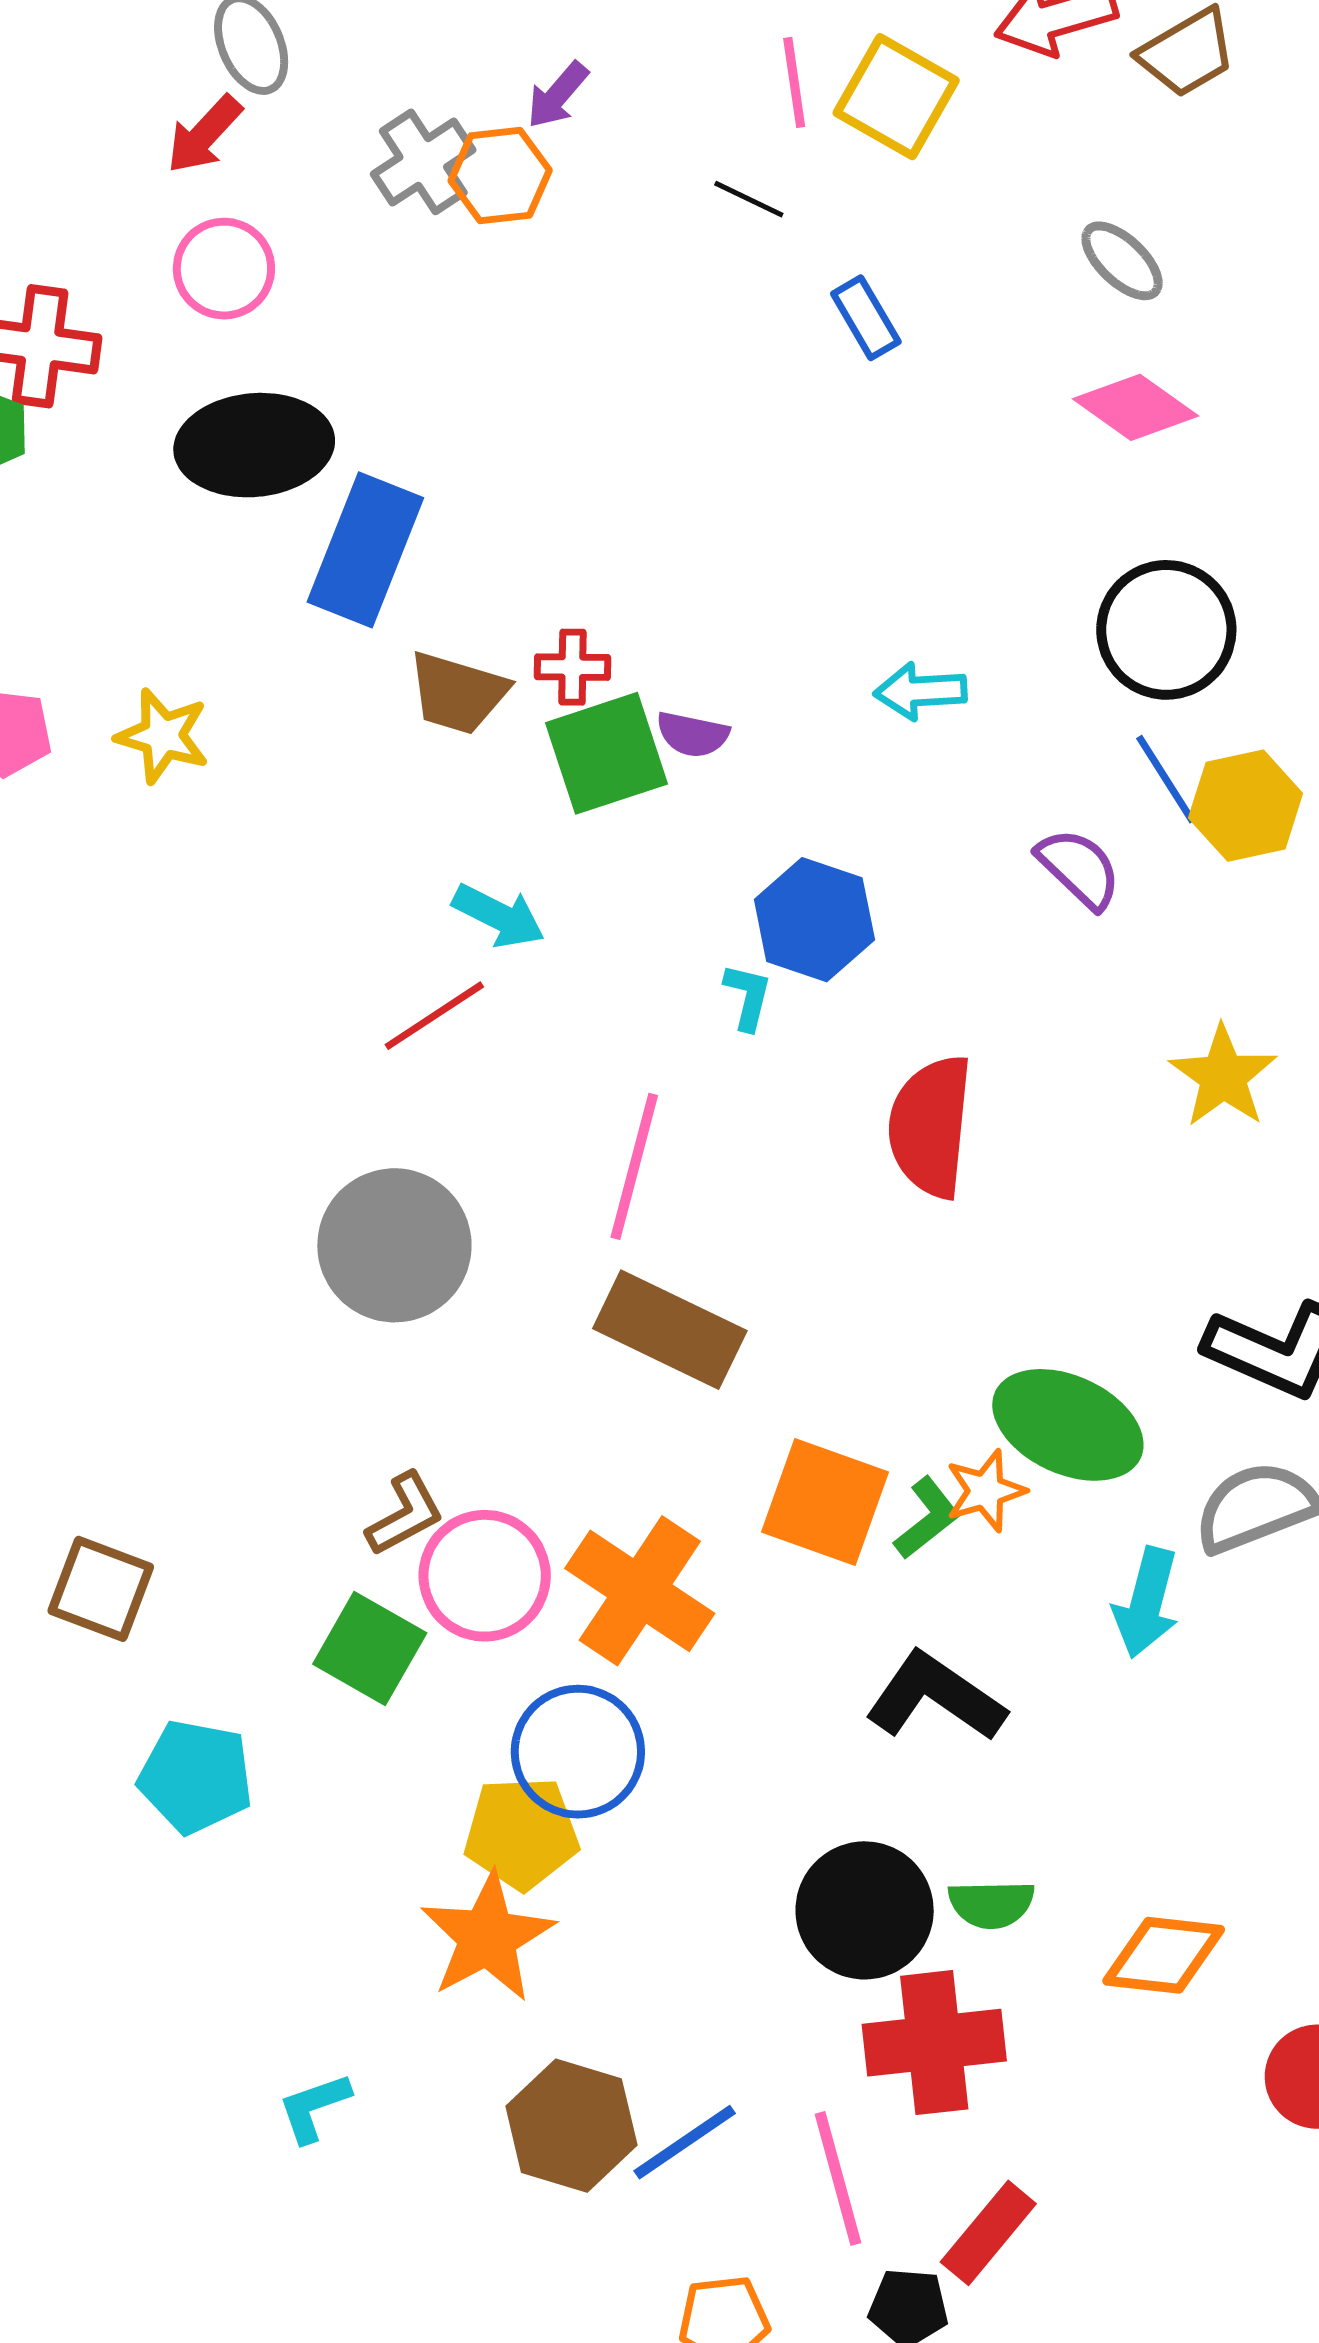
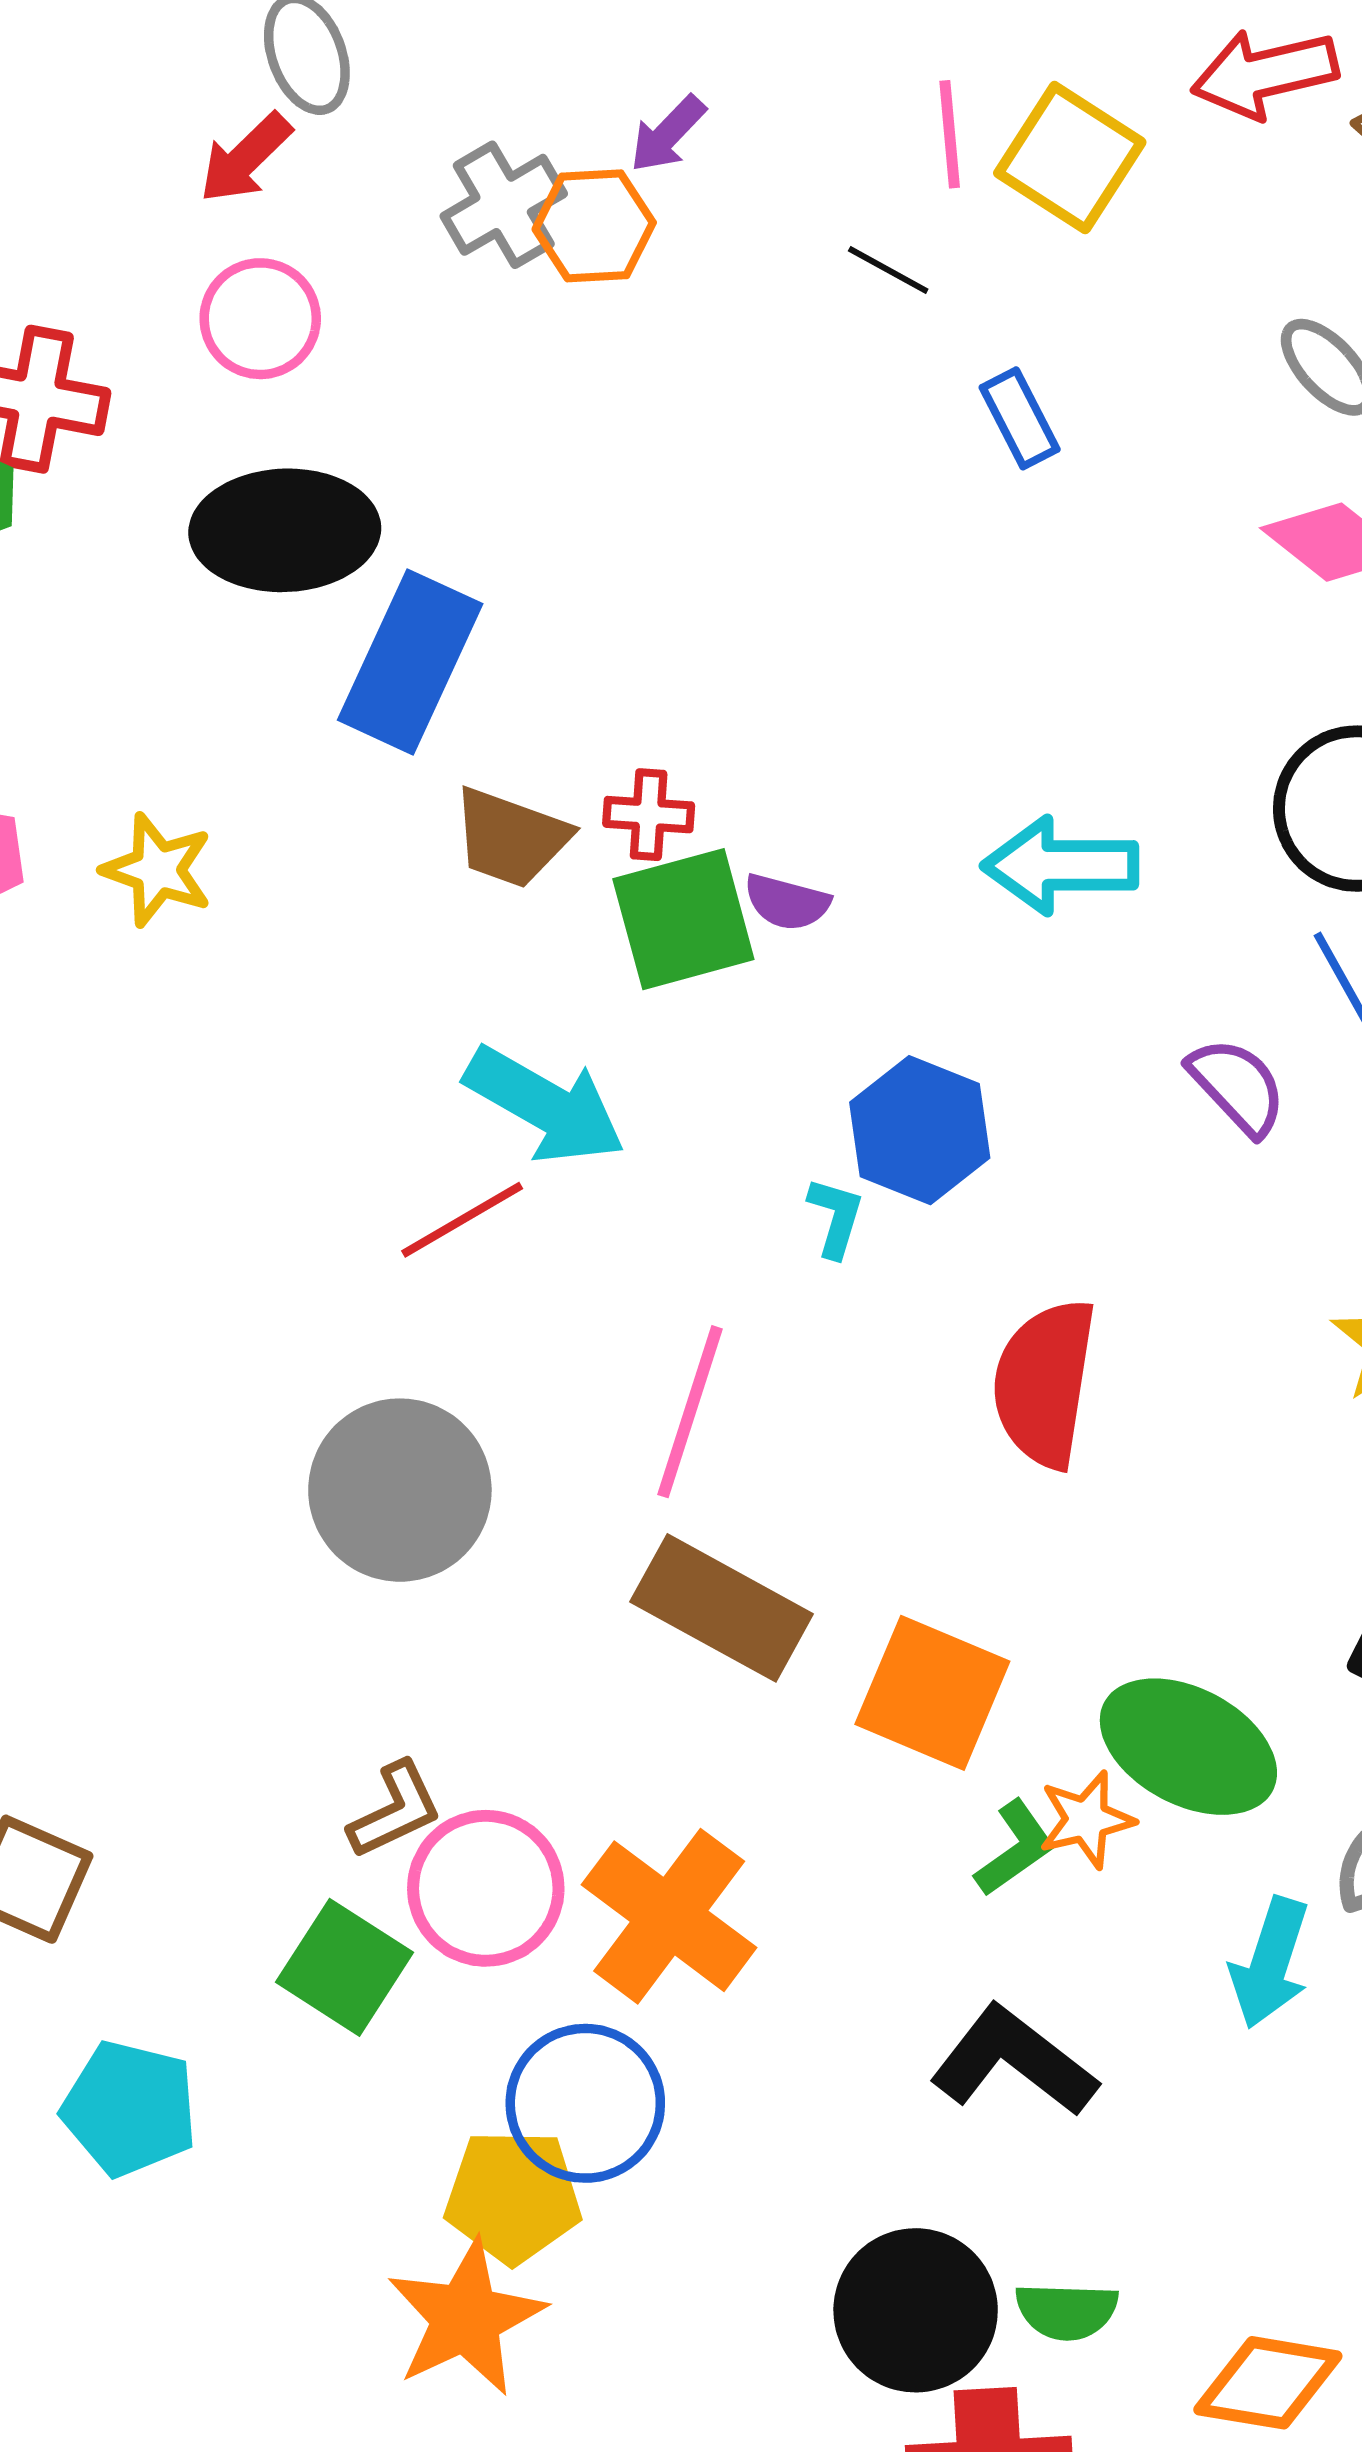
cyan arrow: (920, 691) -> (1060, 866), size x1.4
cyan arrow: (499, 916) -> (545, 1105), size x1.5
orange square: (825, 1502) -> (932, 1693), moved

